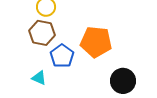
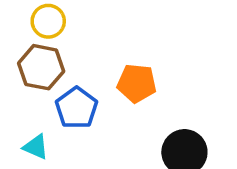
orange pentagon: (96, 42) -> (137, 83), size x0.7

